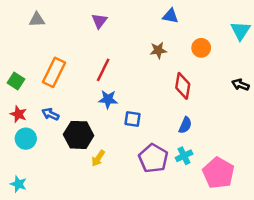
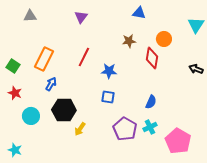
red diamond: (183, 86) -> (152, 58), moved
blue star: (108, 99) -> (109, 71), moved
blue arrow: (50, 114) -> (51, 84), moved, turned 96
cyan circle: (26, 139) -> (31, 116), moved

